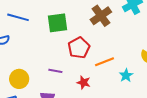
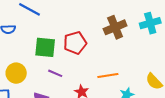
green square: (58, 23) -> (45, 47), moved
red pentagon: (79, 48) -> (75, 43), moved

